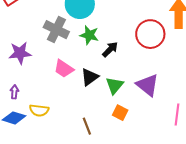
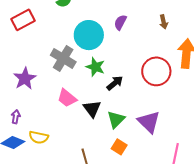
purple star: (20, 53) -> (25, 78), turned -30
black triangle: (90, 77) -> (92, 109), turned -36

